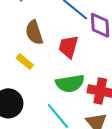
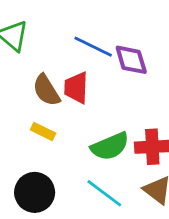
red trapezoid: (68, 47) -> (76, 88), moved

